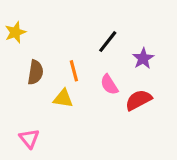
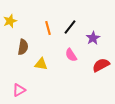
orange line: (74, 71) -> (48, 28), moved
red semicircle: (139, 100) -> (101, 65), moved
pink triangle: (29, 138) -> (19, 90), turned 40

